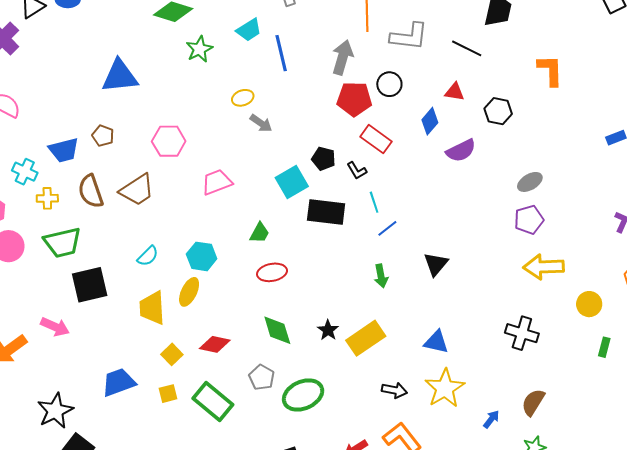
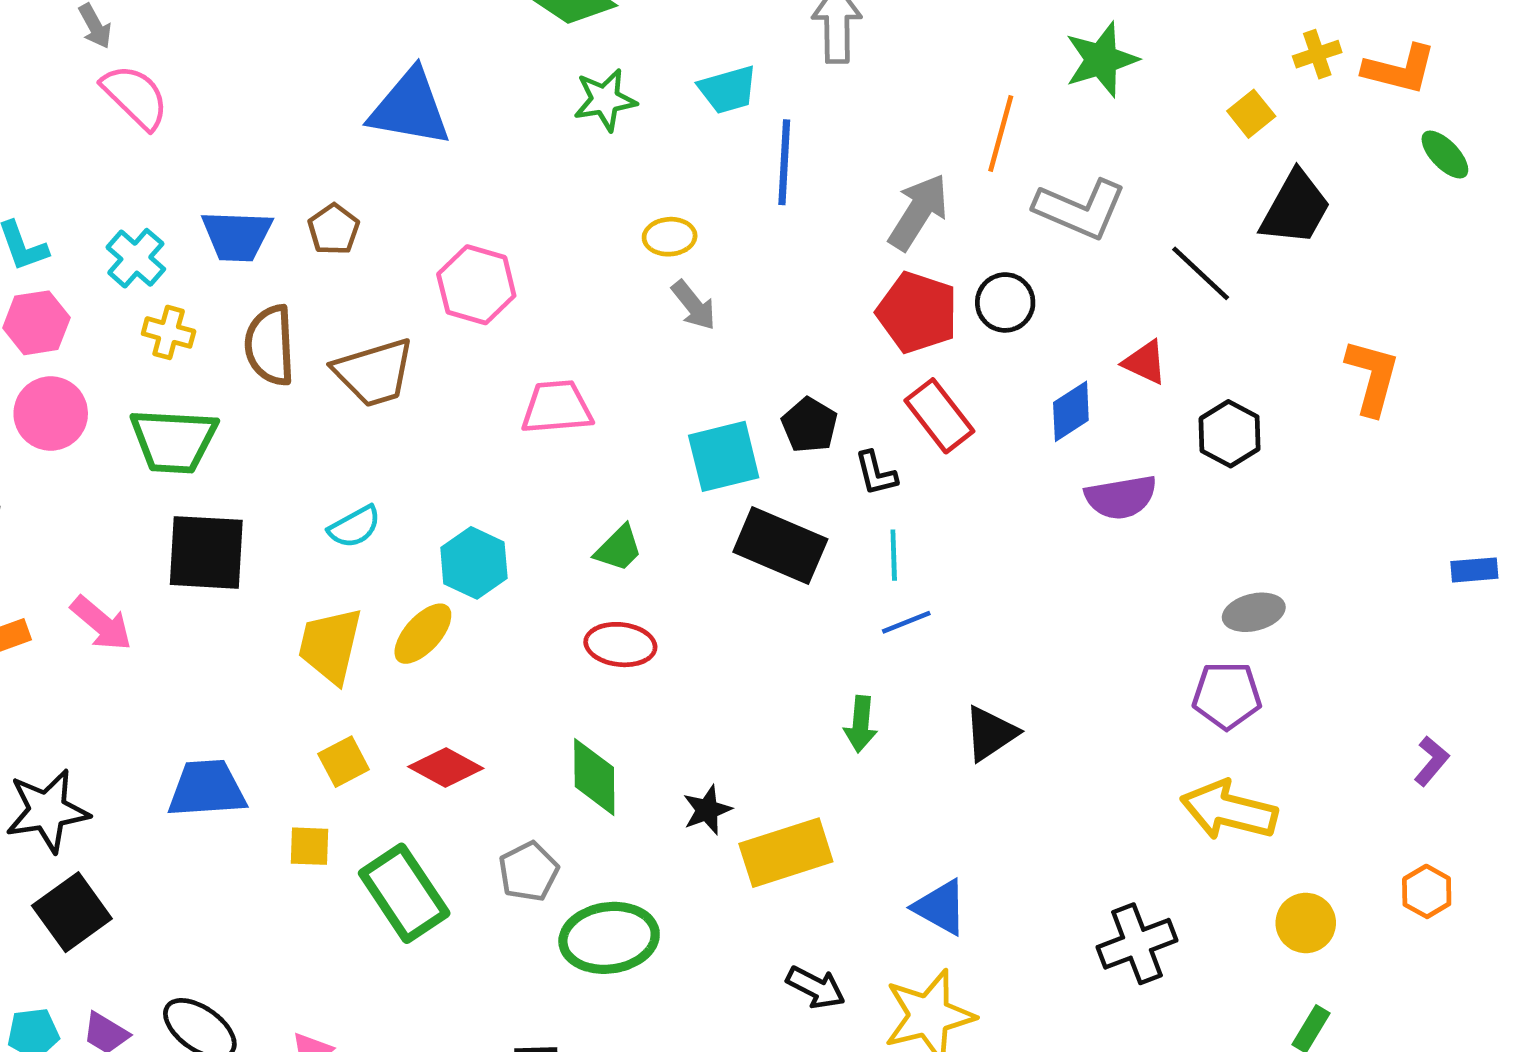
black cross: (522, 333) -> (1137, 944), turned 36

